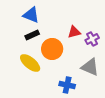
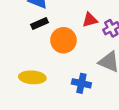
yellow ellipse: (30, 63) -> (32, 77), moved, turned -35

